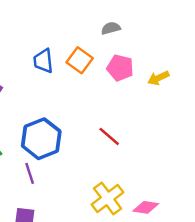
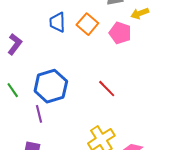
yellow arrow: (158, 78) -> (140, 13), moved

